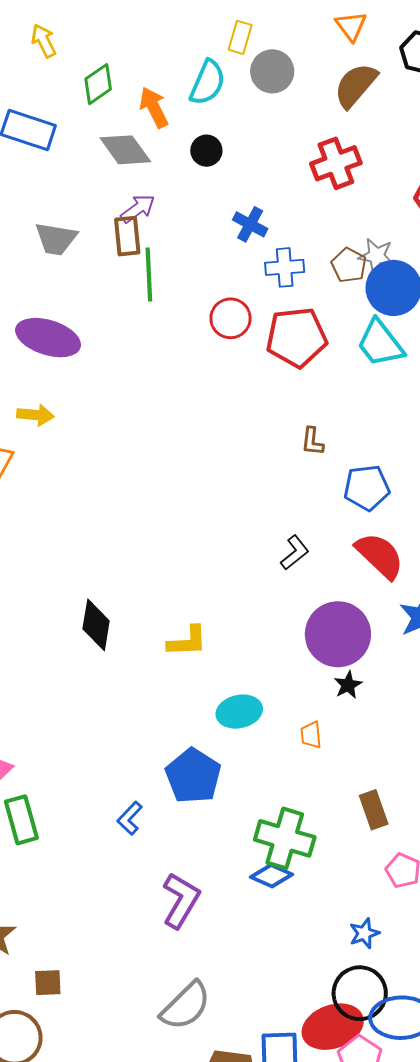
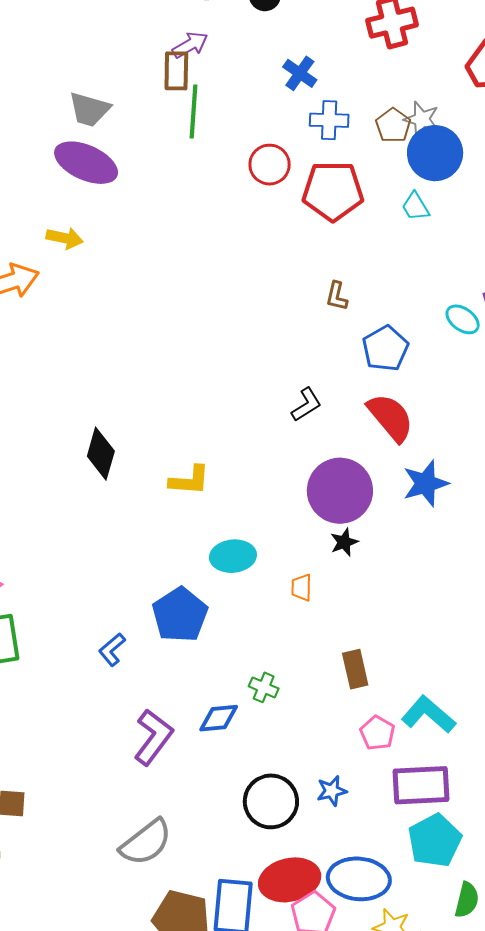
gray trapezoid: (56, 239) -> (89, 109), moved
cyan trapezoid: (380, 343) -> (415, 207), size x0.6
blue pentagon: (367, 488) -> (385, 348), turned -30
green cross: (285, 838) -> (264, 687), size x0.5
blue diamond: (272, 876) -> (219, 718), moved, turned -36
black circle: (360, 993) -> (271, 801), moved

